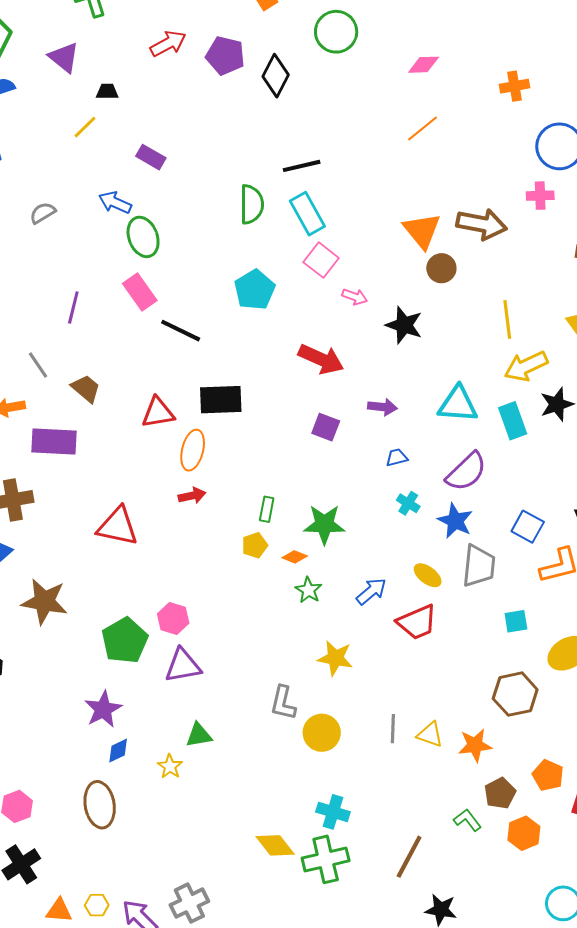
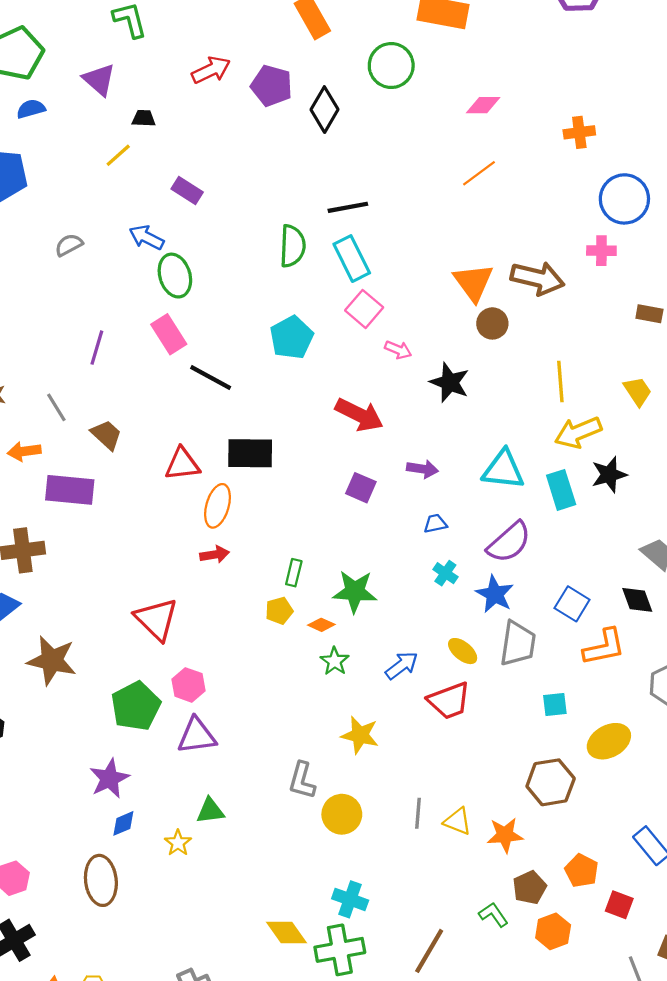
red triangle: (118, 526) -> (156, 619), moved, turned 30

